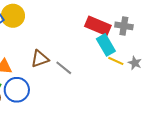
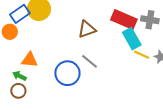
brown triangle: (40, 59) -> (87, 29), moved
blue circle: (17, 90) -> (67, 73), moved

